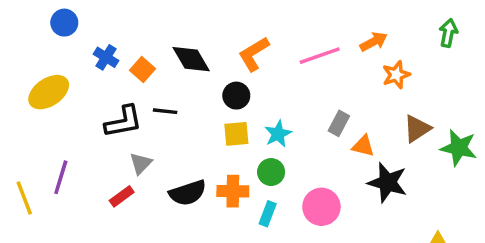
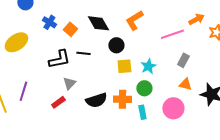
orange arrow: (374, 42) -> (196, 19), moved
pink line: (320, 56) -> (172, 34), moved
black circle: (236, 96) -> (116, 45), moved
orange triangle: (363, 146) -> (185, 84), moved
cyan rectangle: (268, 214) -> (142, 112), turned -32

